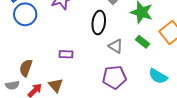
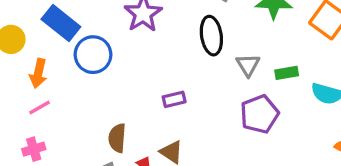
green rectangle: (143, 42) -> (287, 73), moved, turned -32
gray triangle: (116, 46) -> (248, 65), turned 42

